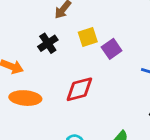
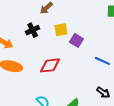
purple square: (112, 49) -> (76, 40), turned -32

